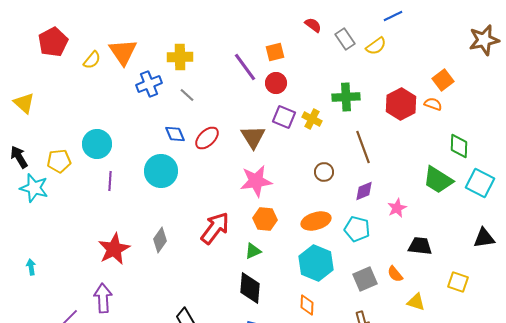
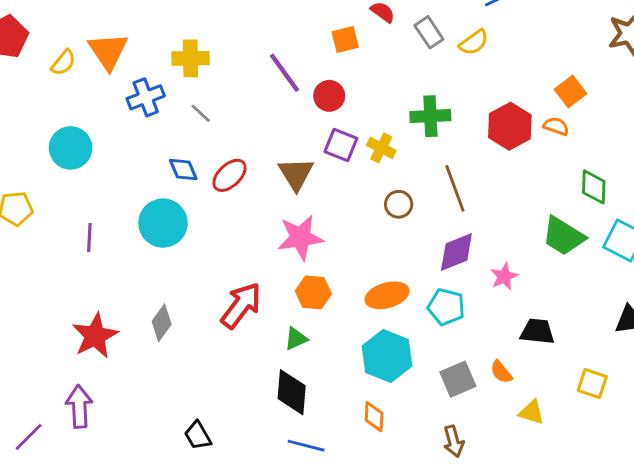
orange square: (275, 52) -> (345, 40), moved
cyan circle: (97, 144) -> (71, 148), moved
brown circle: (324, 172) -> (399, 204), moved
purple diamond: (364, 191) -> (456, 252), size x1.4

